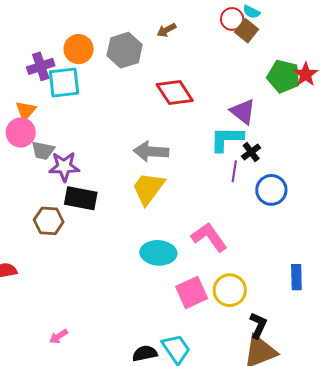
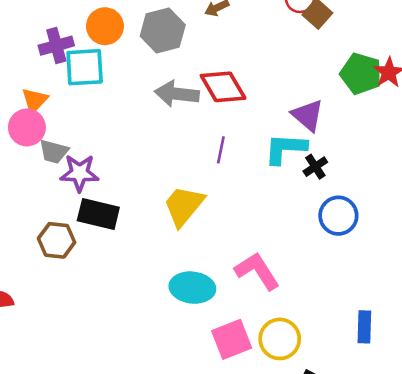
gray arrow: (151, 151) -> (177, 94), moved
purple line: (234, 171) -> (221, 150), moved

